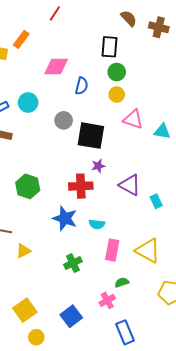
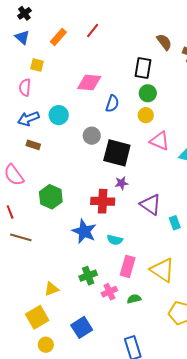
orange rectangle: (21, 39) -> (58, 37), moved
yellow triangle: (23, 251) -> (51, 289), moved
pink cross: (107, 300) -> (109, 292), moved

